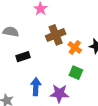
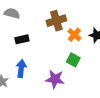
blue arrow: (36, 87) -> (21, 69), moved

